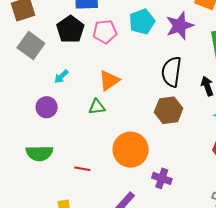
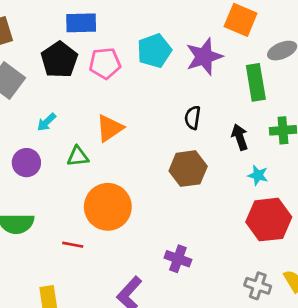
black semicircle: (171, 72) -> (193, 118), size x0.6
green triangle: (97, 107) -> (78, 156), moved
orange circle: (131, 150) -> (108, 207), moved

